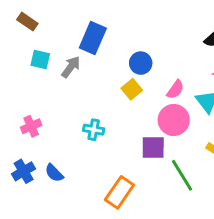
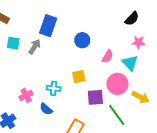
yellow square: (132, 89) -> (79, 77), moved, turned 32
pink circle: (174, 120) -> (117, 84), moved
pink cross: (31, 126) -> (26, 95), moved
blue semicircle: (54, 173) -> (46, 109), moved

